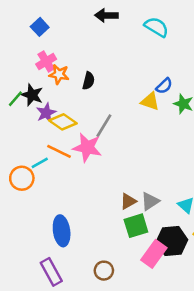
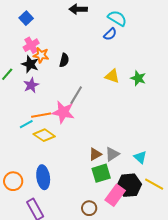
blue semicircle: (164, 86) -> (110, 34), moved
black star: (32, 95) -> (30, 64), moved
yellow diamond: (63, 122) -> (44, 135), moved
orange line: (59, 151) -> (41, 115), turned -36
orange circle: (22, 178) -> (13, 181), moved
brown circle: (104, 271) -> (89, 208), moved

